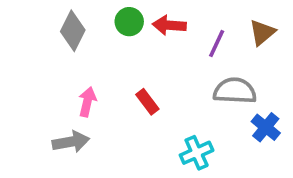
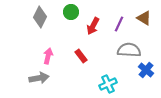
red arrow: (169, 25) -> (93, 26), moved, turned -66
brown triangle: (262, 33) -> (144, 18), turned -49

